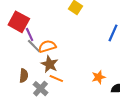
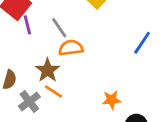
gray line: (34, 46) -> (59, 28), moved
orange semicircle: (47, 46) -> (71, 48), moved

